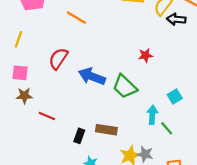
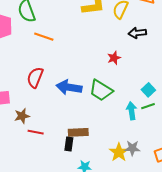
black arrow: (176, 19) -> (137, 33), moved
brown star: (24, 96) -> (22, 116), moved
green line: (167, 128) -> (148, 106), moved, turned -56
brown rectangle: (106, 130) -> (78, 132), moved

